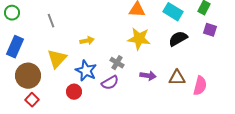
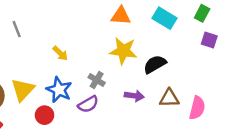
black semicircle: (178, 39) -> (155, 64), moved
yellow arrow: (87, 41) -> (60, 53), turned 56
yellow triangle: (57, 59) -> (23, 90), moved

